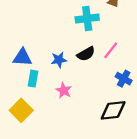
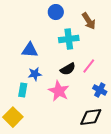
blue triangle: (22, 57) -> (30, 50), moved
blue star: (59, 60) -> (35, 74), moved
pink star: (64, 90) -> (59, 91), moved, size x1.5

